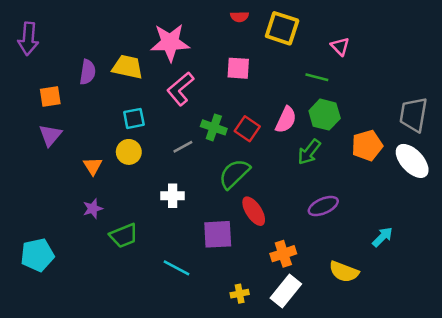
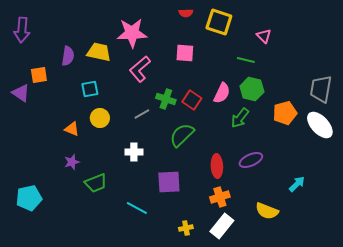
cyan square: (134, 118) -> (90, 89), moved
purple triangle: (50, 135) -> (21, 93), moved, turned -36
orange triangle: (93, 166) -> (72, 129), turned -35
red ellipse: (254, 211) -> (217, 166), moved, turned 30

